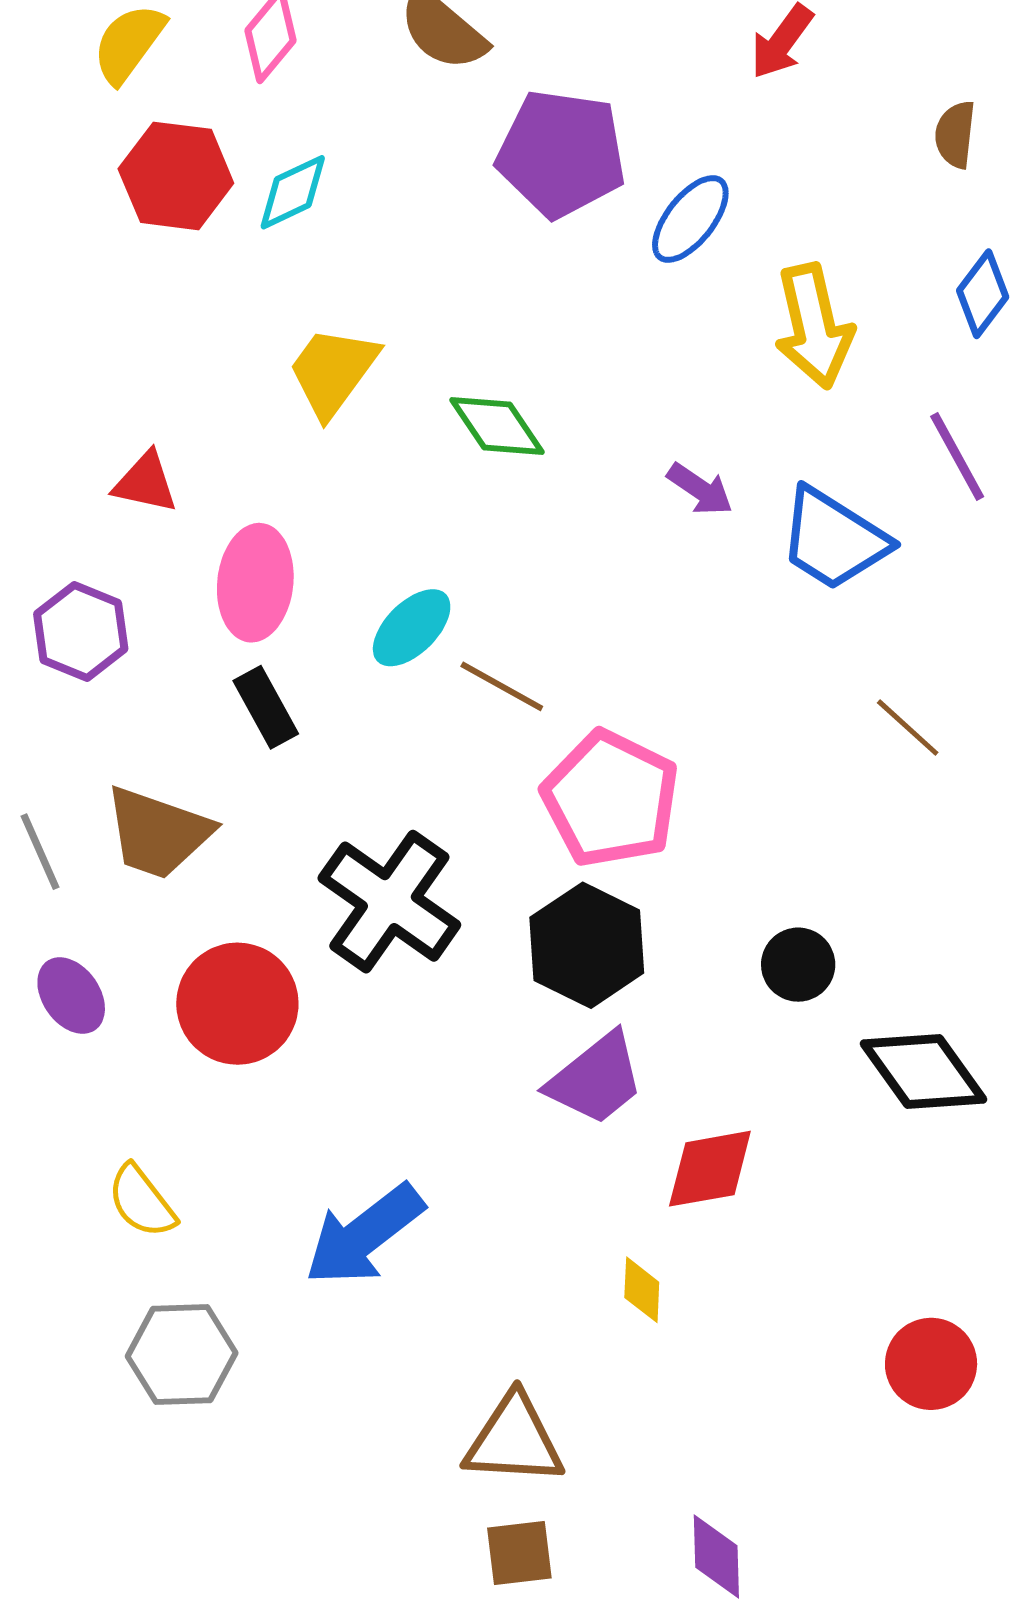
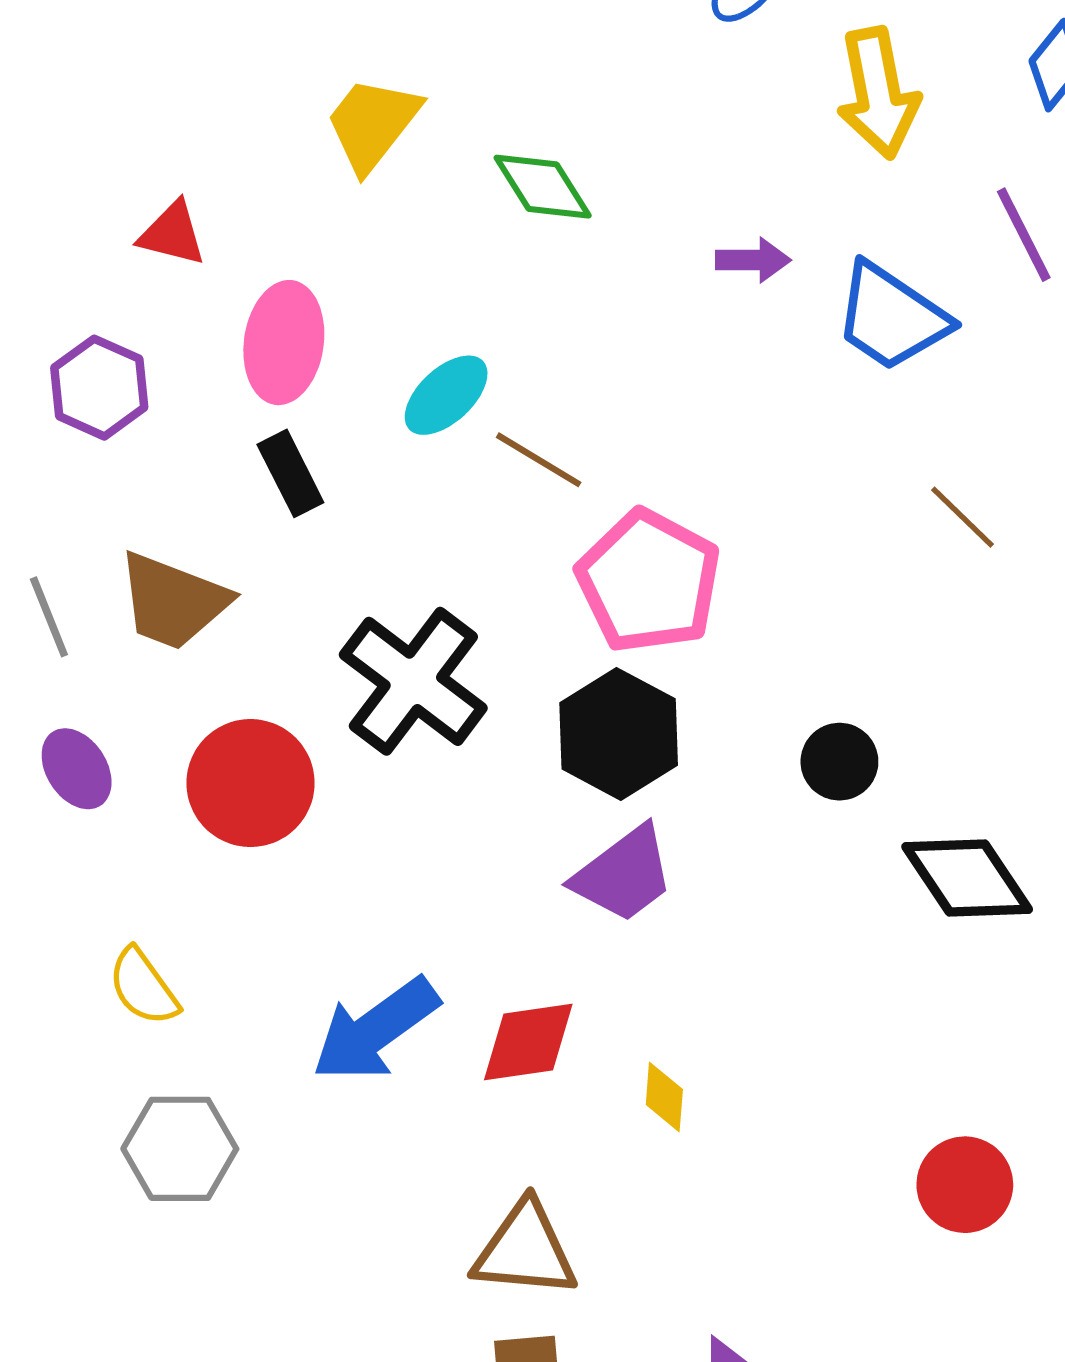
purple arrow: (700, 489) -> (753, 260), turned -36
red diamond: (710, 1169) -> (528, 1042), moved

